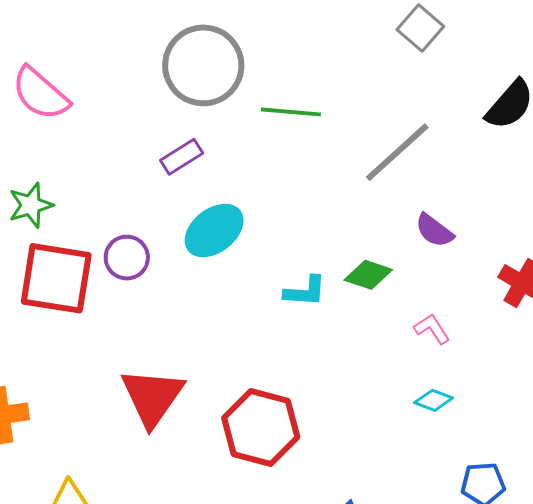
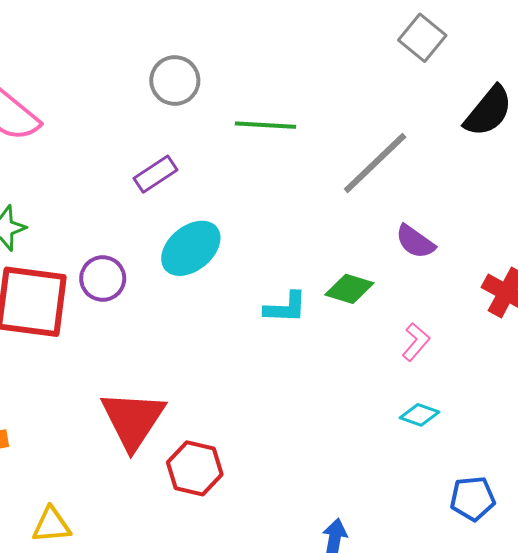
gray square: (420, 28) -> (422, 38), moved
gray circle: (203, 65) -> (175, 81), size x0.6
pink L-shape: (432, 329) -> (416, 342), turned 75
red hexagon: (261, 427) -> (195, 468), moved, size x0.7

